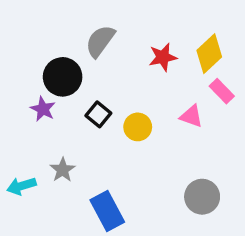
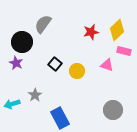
gray semicircle: (100, 41) -> (43, 24), moved
black circle: (63, 77) -> (22, 42), moved
pink rectangle: (222, 91) -> (124, 51), turned -32
purple star: (43, 109) -> (16, 63), moved

